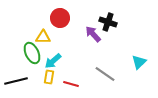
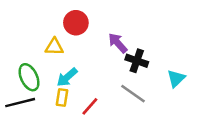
black cross: (108, 22) -> (137, 61), moved
green ellipse: (32, 53) -> (29, 77), moved
red line: (71, 84) -> (90, 106), turned -63

